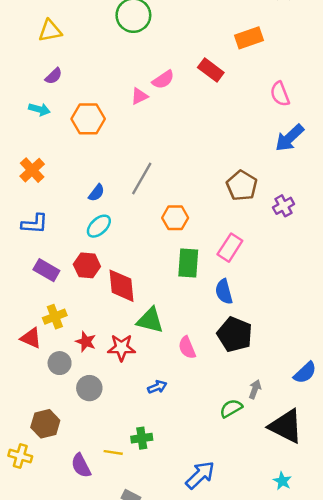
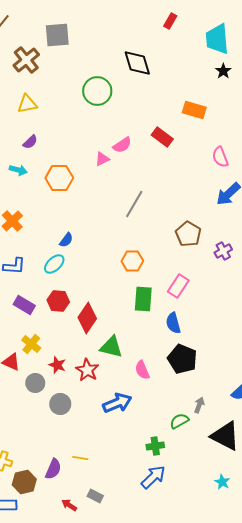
orange rectangle: (249, 38) -> (194, 110), turned 35
gray line: (142, 178) -> (134, 204), moved
cyan ellipse: (99, 226) -> (54, 264), moved
red diamond: (121, 286) -> (87, 318), turned 40
yellow cross: (55, 317) -> (31, 344), turned -30
red star: (121, 348) -> (87, 370), turned 30
blue arrow: (157, 387) -> (117, 403), size x1.8
brown hexagon: (45, 424) -> (24, 482), moved
green cross: (142, 438) -> (155, 446), moved
purple semicircle: (81, 466) -> (53, 469), turned -130

